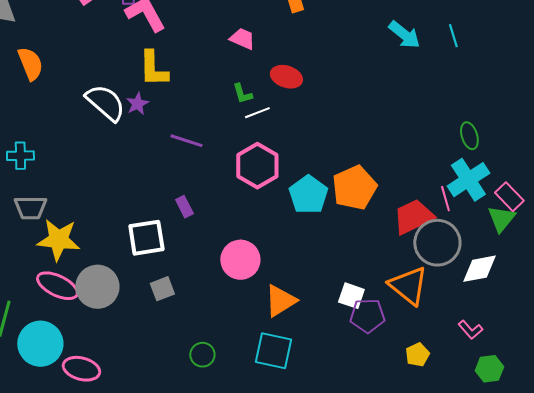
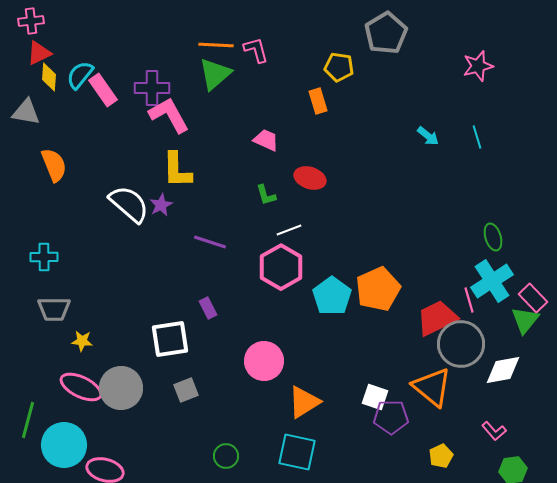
cyan arrow: (404, 35) -> (428, 136), size x0.7
white line: (257, 113) -> (289, 230), moved
yellow star: (58, 240) -> (82, 341), size x0.5

